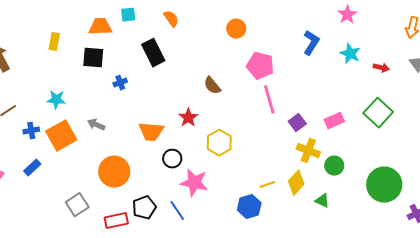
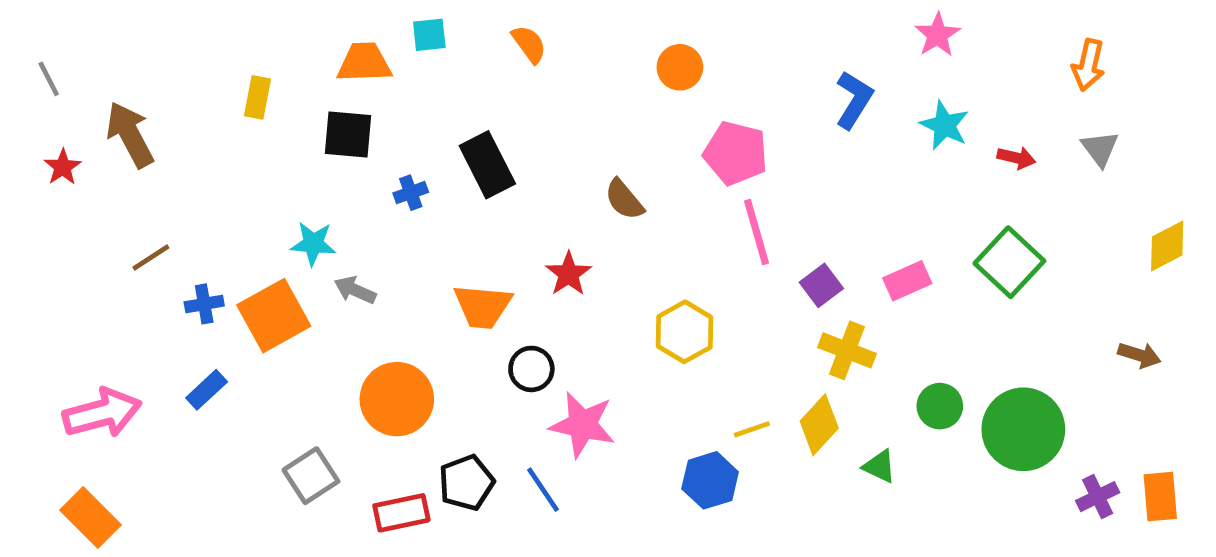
black rectangle: (153, 53) -> (487, 165), moved
cyan star: (56, 100) -> (313, 244), moved
yellow hexagon: (219, 143) -> (685, 332), moved
green circle: (334, 166) -> (940, 406), moved

